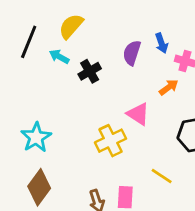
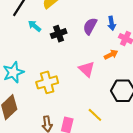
cyan arrow: (59, 57) -> (34, 26), moved
yellow cross: (110, 141) -> (47, 82), moved

